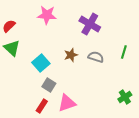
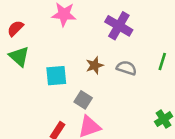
cyan square: (41, 63) -> (56, 76), turned 36
gray square: (49, 85) -> (83, 100), moved

